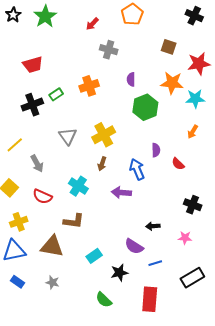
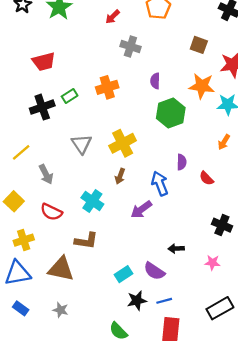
purple arrow: (121, 193) -> (141, 209), turned -42
cyan rectangle: (94, 256) -> (124, 274), moved
blue line: (155, 263) -> (164, 301), moved

